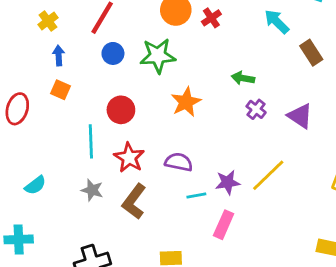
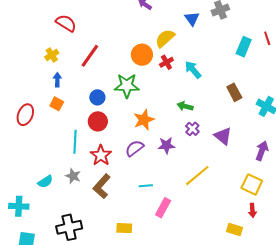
cyan arrow: (277, 22) -> (193, 70), moved
blue circle: (113, 53) -> (97, 97), moved
purple semicircle: (179, 162) -> (135, 148), moved, turned -54
purple star: (228, 182) -> (166, 145), moved
cyan semicircle: (35, 185) -> (45, 182), moved

